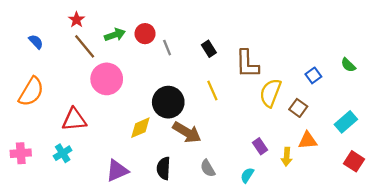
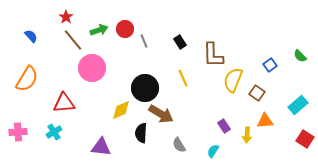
black semicircle: (164, 168) -> (141, 133), moved
purple triangle: (117, 171) -> (101, 147), turned 30

